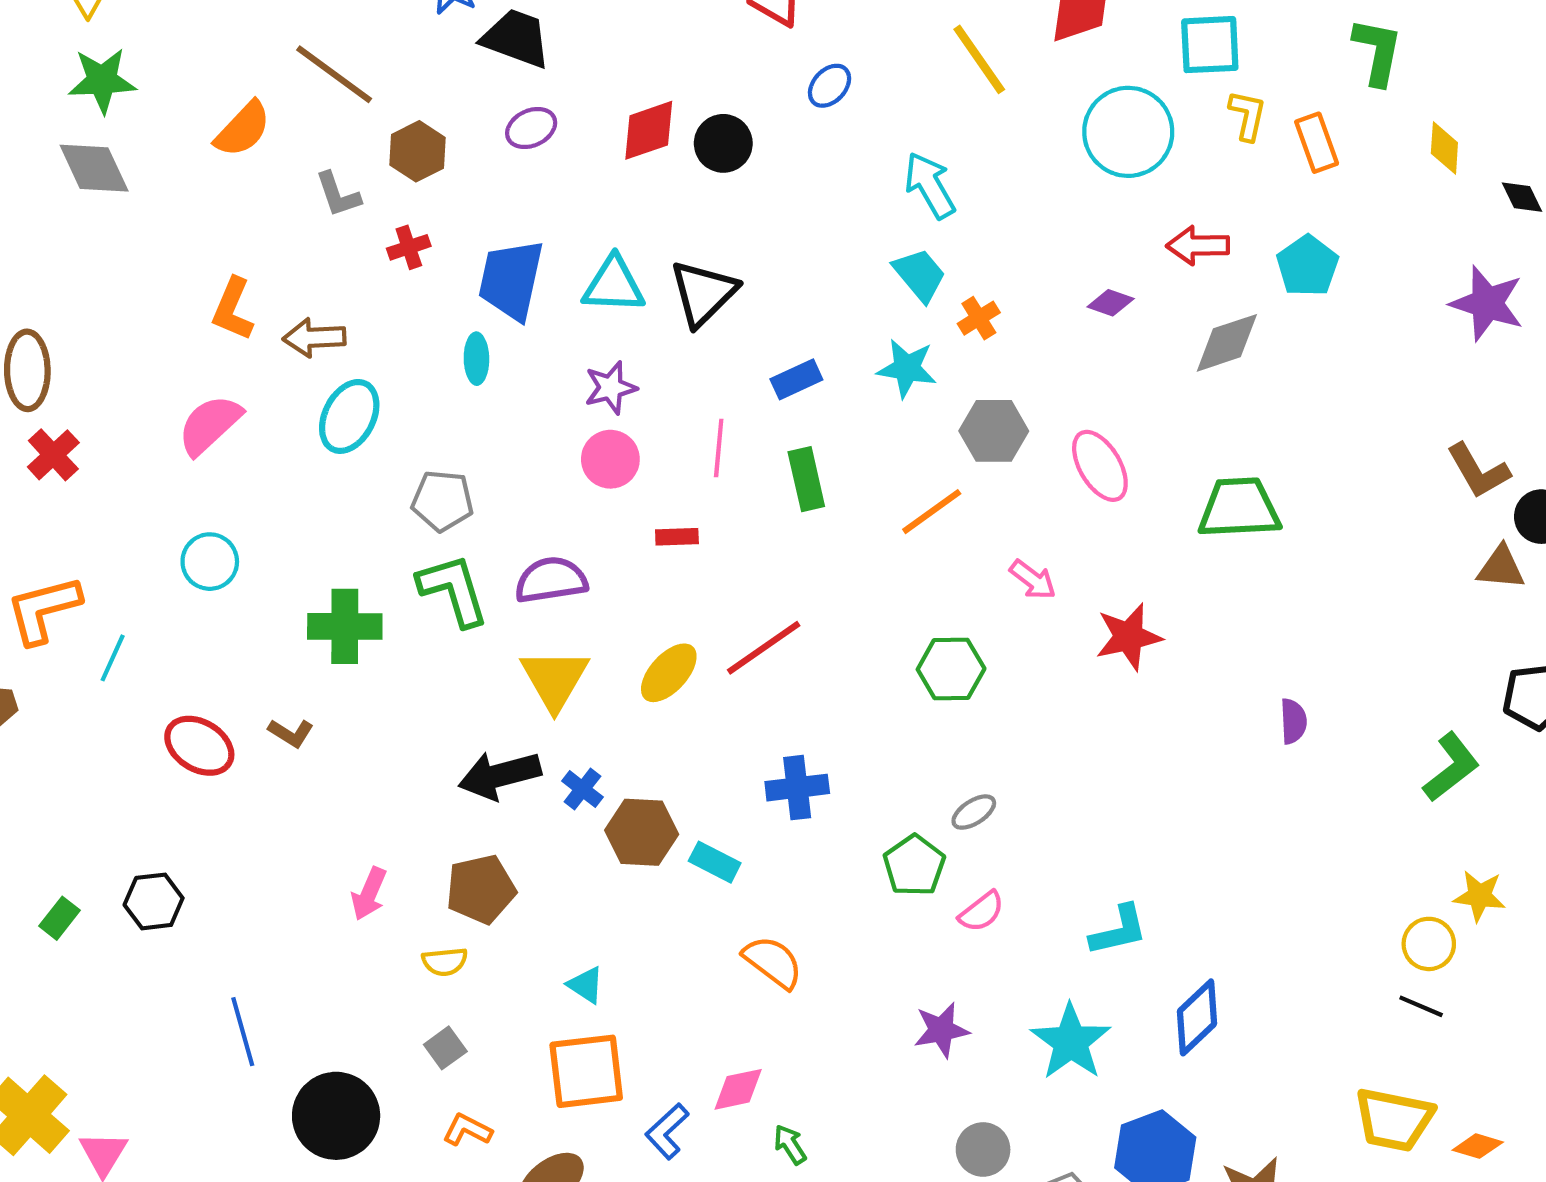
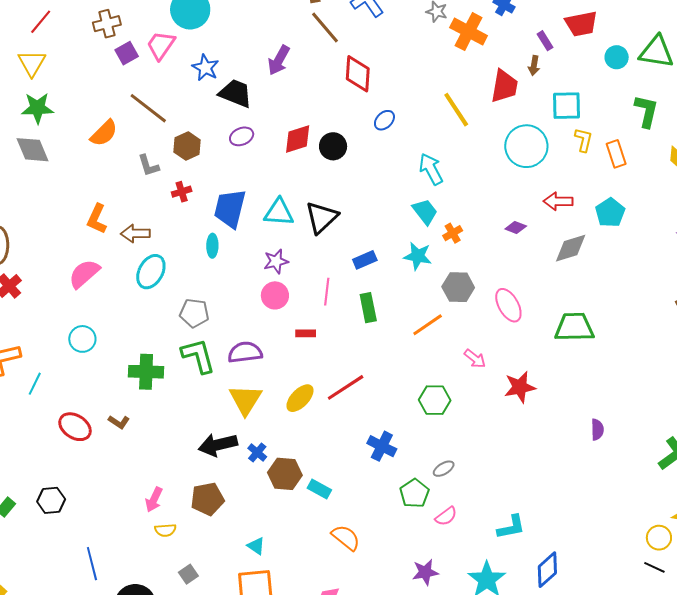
blue cross: (797, 788) -> (382, 446), moved, turned 32
yellow semicircle: (445, 962) -> (165, 530), moved

